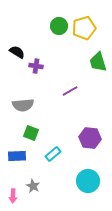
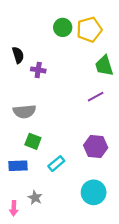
black semicircle: (17, 52) -> (18, 55), turned 42
purple line: (70, 91) -> (96, 97), moved

